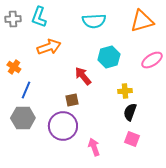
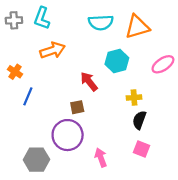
orange triangle: (142, 21) -> (137, 27), moved
gray hexagon: (23, 118) -> (36, 160), moved

